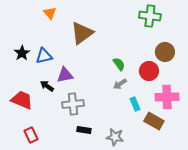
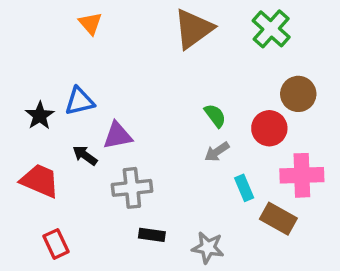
green cross: (150, 16) -> (271, 29), turned 35
brown triangle: (82, 33) -> (193, 29), moved
black star: (22, 53) -> (40, 116), moved

